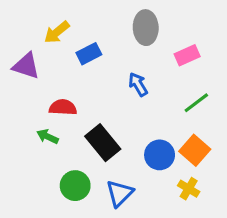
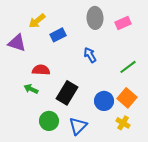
pink rectangle: (187, 55) -> (123, 23), moved
black rectangle: (103, 143) -> (67, 93), turned 70

